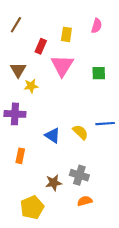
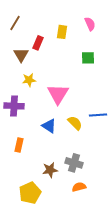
pink semicircle: (97, 26) -> (90, 24), turned -40
pink triangle: (62, 66) -> (58, 94), moved
brown triangle: (18, 70) -> (21, 55), moved
green square: (99, 73) -> (88, 58), moved

